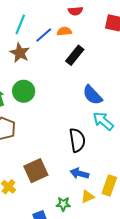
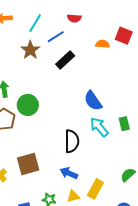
red semicircle: (75, 11) -> (74, 18), moved
orange semicircle: (64, 31) -> (103, 44), moved
black rectangle: (75, 55) -> (65, 60), moved
green circle: (24, 91) -> (28, 105), moved

